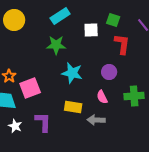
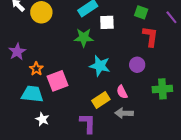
white square: (91, 30) -> (107, 22), moved
pink semicircle: (102, 97) -> (122, 92), moved
yellow rectangle: (73, 107) -> (101, 100), turned -42
purple L-shape: (43, 122) -> (88, 123), moved

